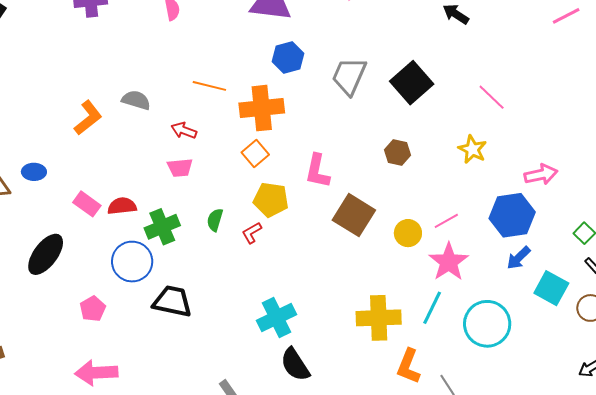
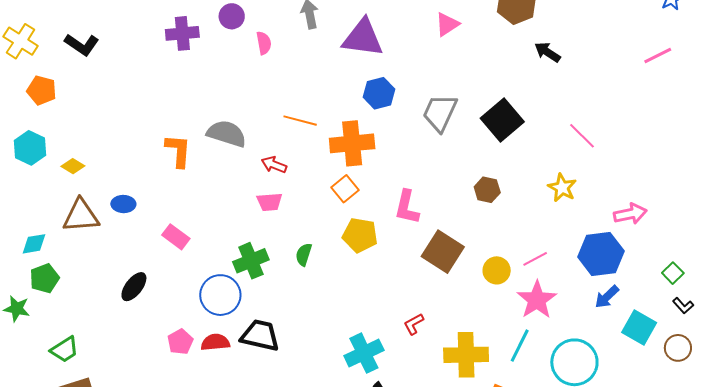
gray semicircle: (136, 100) -> (227, 134), size x1.4
orange L-shape: (88, 118) -> (178, 151), turned -48
red semicircle: (122, 206) -> (215, 342), moved
red L-shape: (252, 233) -> (414, 324), moved
black ellipse: (46, 254) -> (134, 287), size x0.7

